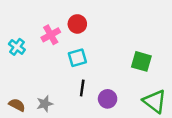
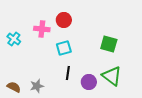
pink cross: (51, 35) -> (42, 29), turned 35
green square: (141, 61) -> (109, 44), moved
green triangle: (155, 101) -> (112, 76), moved

